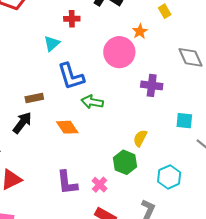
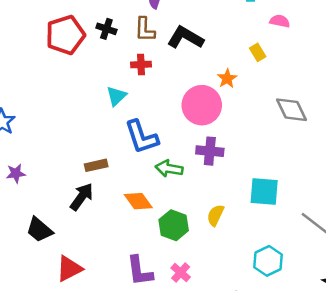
purple cross: (152, 85) -> (210, 151), moved
cyan square: (184, 121) -> (264, 191), moved, size x1.4
yellow semicircle: (140, 138) -> (215, 215), moved
green hexagon: (125, 162) -> (174, 225), moved

